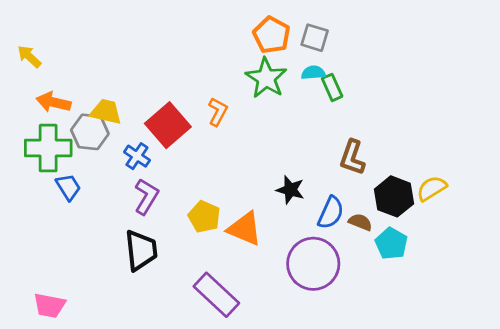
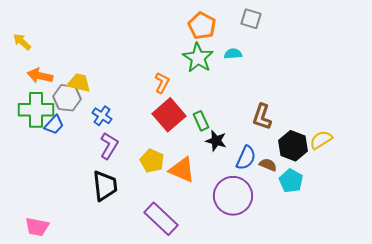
gray square: (315, 38) -> (251, 19), moved
green rectangle: (332, 87) -> (201, 121), moved
red square: (168, 125) -> (169, 115), moved
blue trapezoid: (68, 187) -> (54, 125), moved, turned 75

